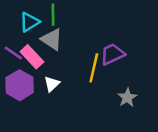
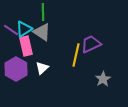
cyan triangle: (29, 22) -> (24, 29), moved
purple line: (13, 53) -> (11, 30), moved
pink rectangle: (32, 57) -> (26, 46), turned 30

